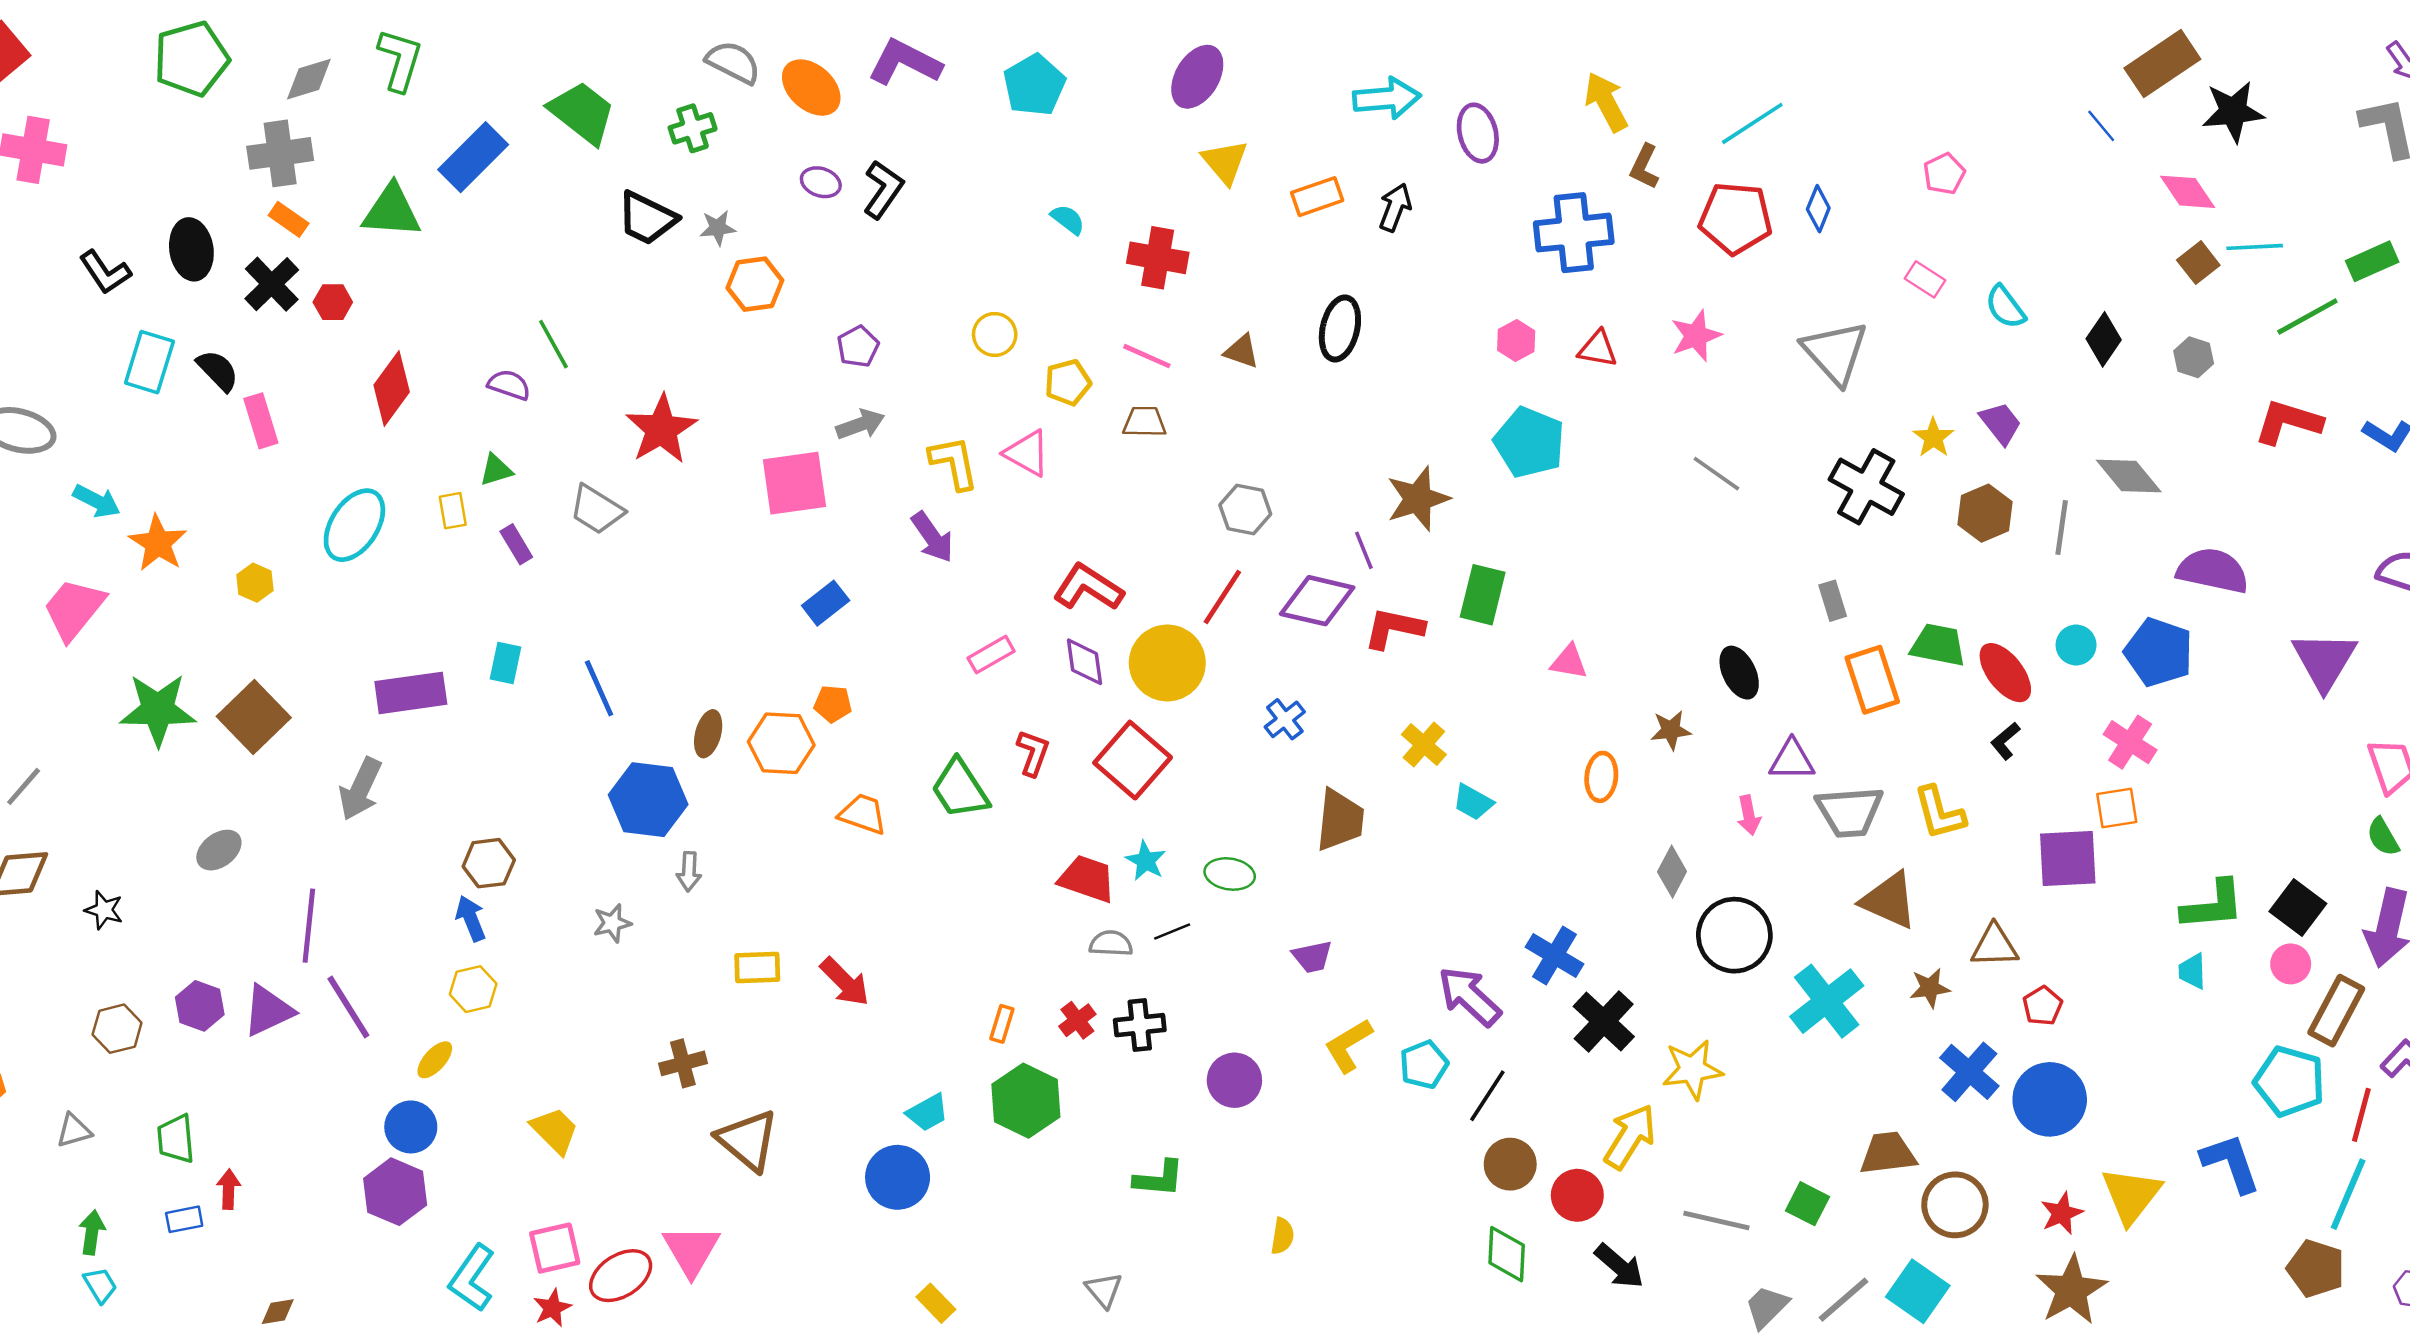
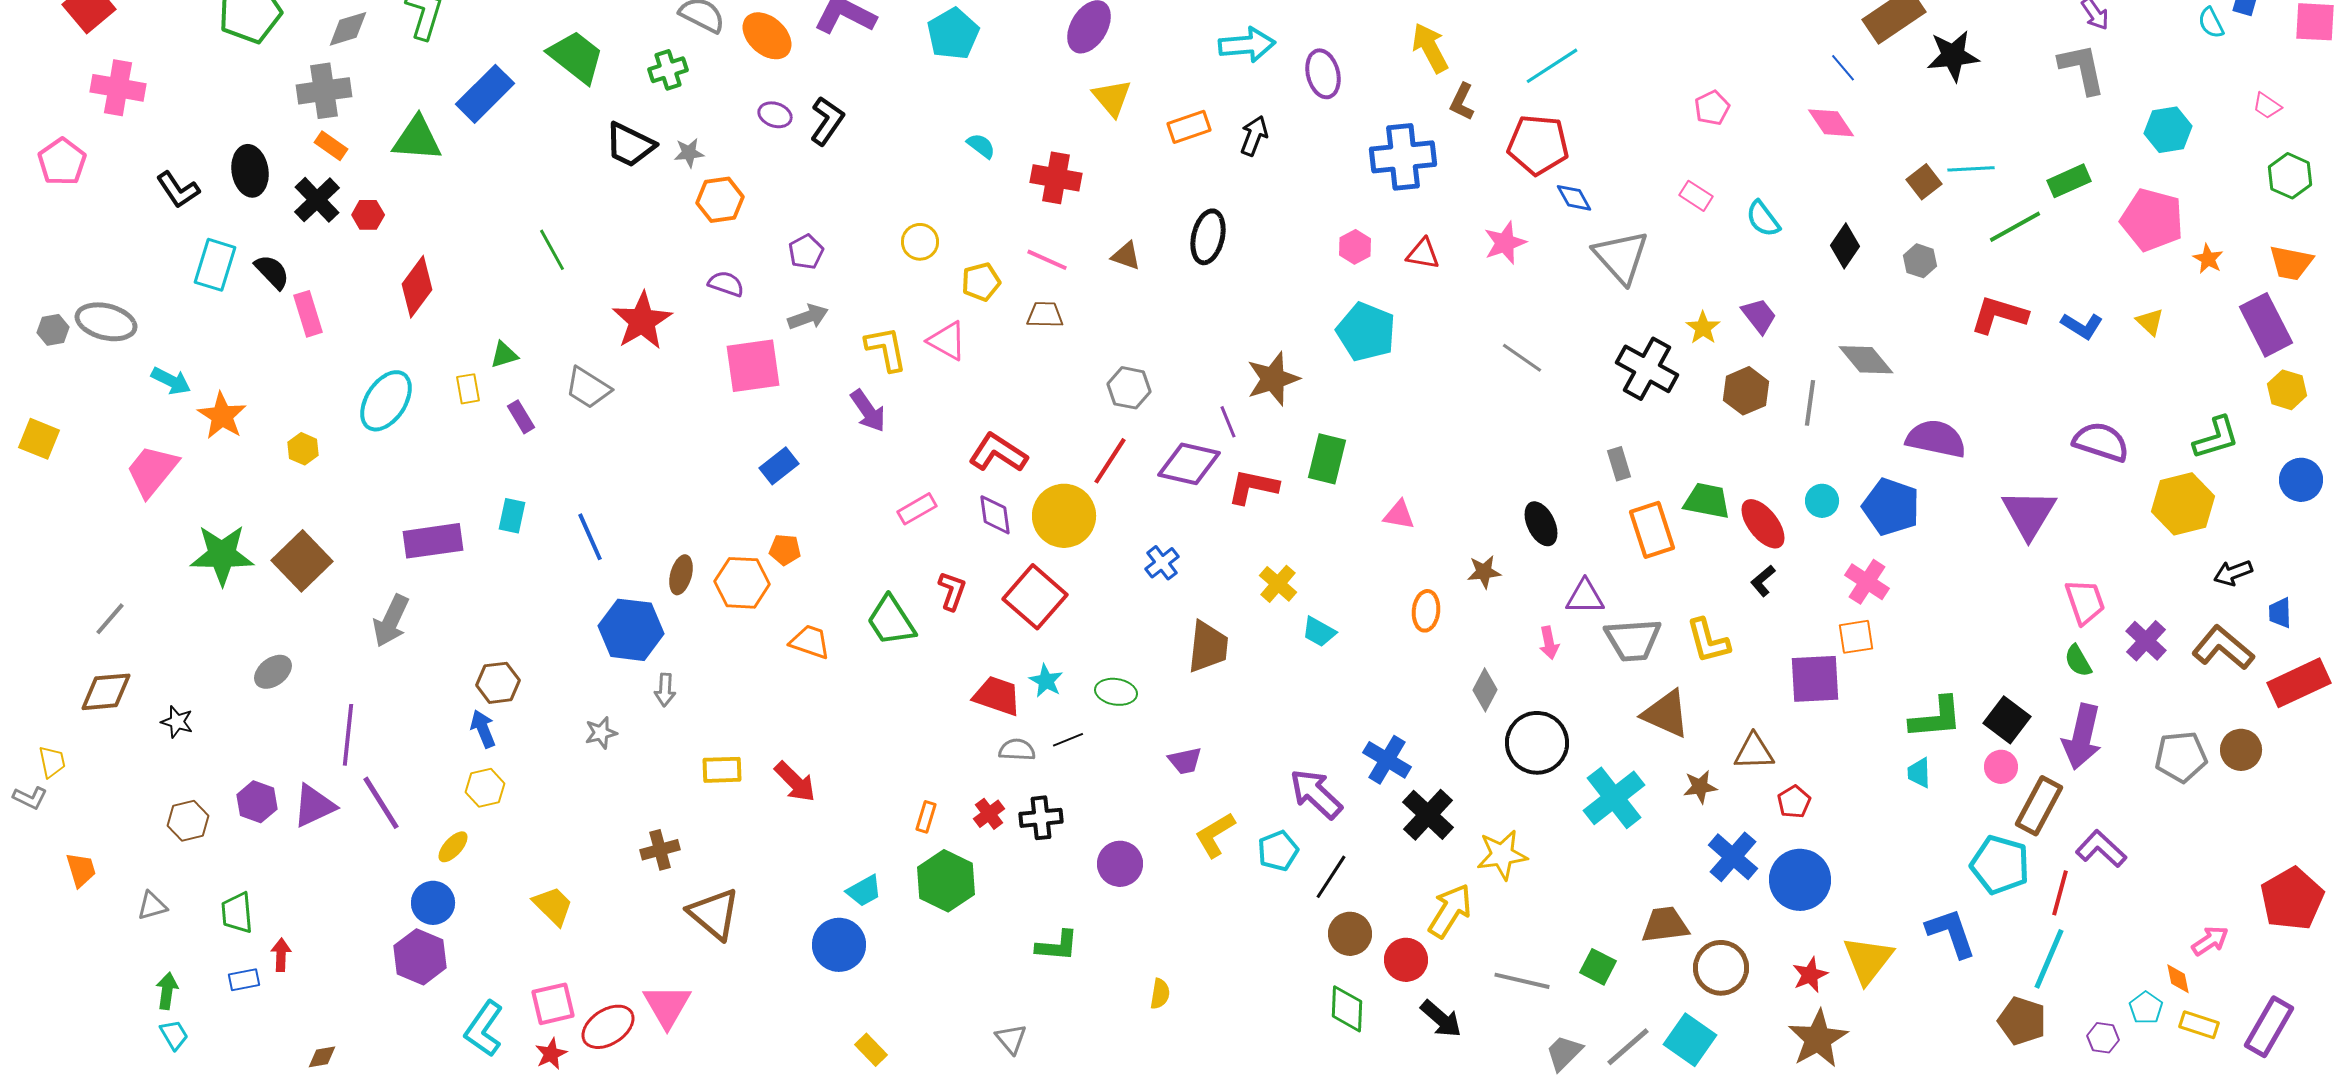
pink diamond: (2188, 192) -> (1831, 123), moved
blue diamond: (1818, 209) -> (1574, 198), moved, turned -51
purple semicircle: (509, 385) -> (726, 284), moved

